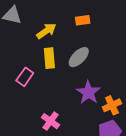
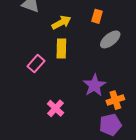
orange rectangle: (83, 20) -> (97, 16), turned -72
gray ellipse: (79, 57) -> (110, 39), moved

